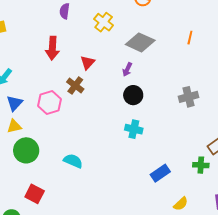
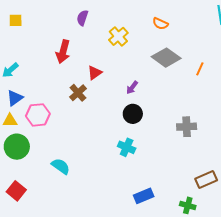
gray diamond: (140, 42) -> (166, 58), moved
pink hexagon: (50, 103) -> (38, 115), moved
green cross: (201, 165) -> (188, 205), moved

